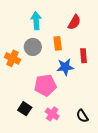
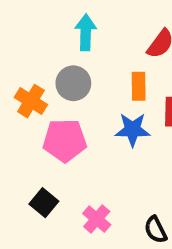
orange rectangle: (58, 43) -> (139, 86), moved
pink pentagon: (45, 85) -> (65, 140), moved

